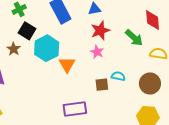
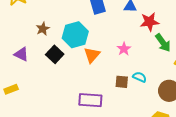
black square: (27, 31) -> (55, 54), moved
red star: (100, 31) -> (149, 22), moved

